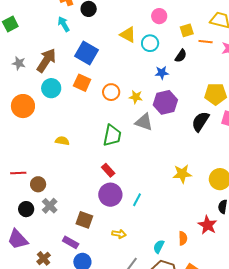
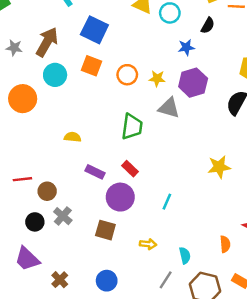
purple circle: (110, 195) -> (120, 197), moved
purple rectangle: (71, 242) -> (95, 172), moved
cyan semicircle: (159, 247) -> (185, 255), moved, turned 144

